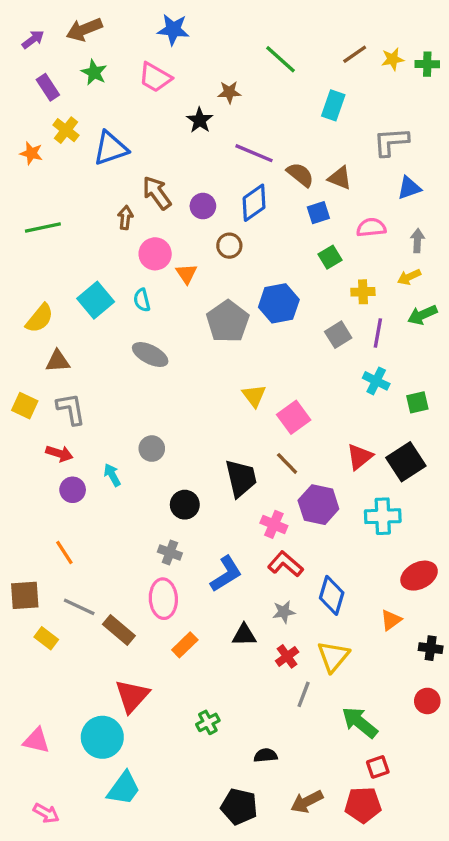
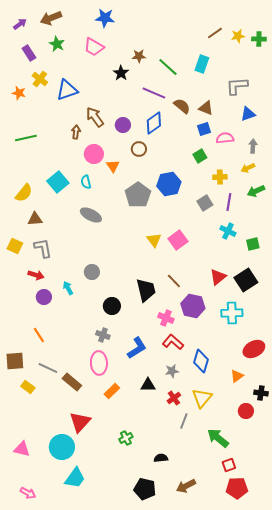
green line: (280, 59) -> (168, 67), moved
blue square: (318, 213) -> (204, 129), moved
pink square: (294, 417) -> (178, 240), moved
red circle: (427, 701) -> (246, 411), moved
red pentagon: (363, 805) -> (237, 488), moved

